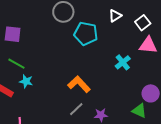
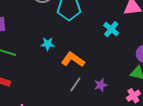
cyan star: (26, 81) -> (48, 44), moved

